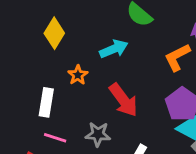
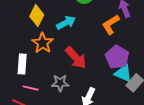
yellow diamond: (54, 33) -> (37, 16), moved
orange star: (78, 75) -> (43, 43), size x1.5

